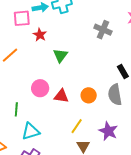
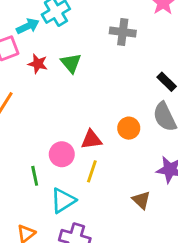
green triangle: (60, 56) -> (71, 63), moved
pink circle: (40, 88) -> (62, 154), moved
yellow line: (77, 126) -> (92, 171), moved

